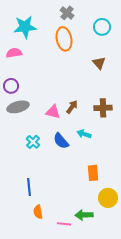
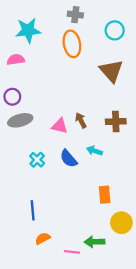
gray cross: (67, 13) -> (75, 15), turned -32
brown triangle: (99, 63) -> (111, 71), size x1.6
brown arrow: (72, 107) -> (81, 120), turned -64
orange semicircle: (38, 212) -> (43, 238), turned 72

